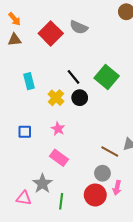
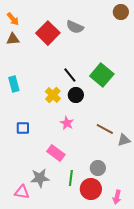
cyan rectangle: (29, 81) -> (14, 84), moved
pink star: (58, 129) -> (67, 123), moved
brown line: (110, 151) -> (105, 129), moved
gray star: (42, 184) -> (40, 178), turned 30
pink arrow: (117, 188) -> (117, 197), moved
green line: (61, 201) -> (71, 178), moved

